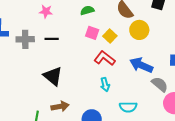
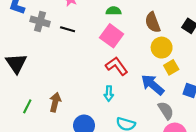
pink square: (92, 33) -> (112, 36), size x1.5
yellow square: (110, 36) -> (171, 67), moved
black triangle: (53, 76) -> (16, 63), moved
brown arrow: (60, 106) -> (55, 102), turned -84

